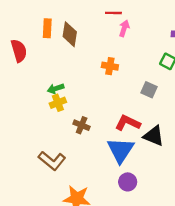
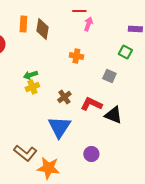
brown cross: (82, 125) -> (64, 97), moved, turned 32
blue triangle: (121, 150) -> (59, 127), moved
brown L-shape: (52, 161) -> (25, 153), moved

